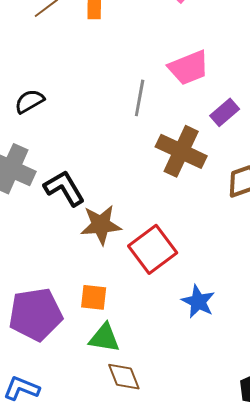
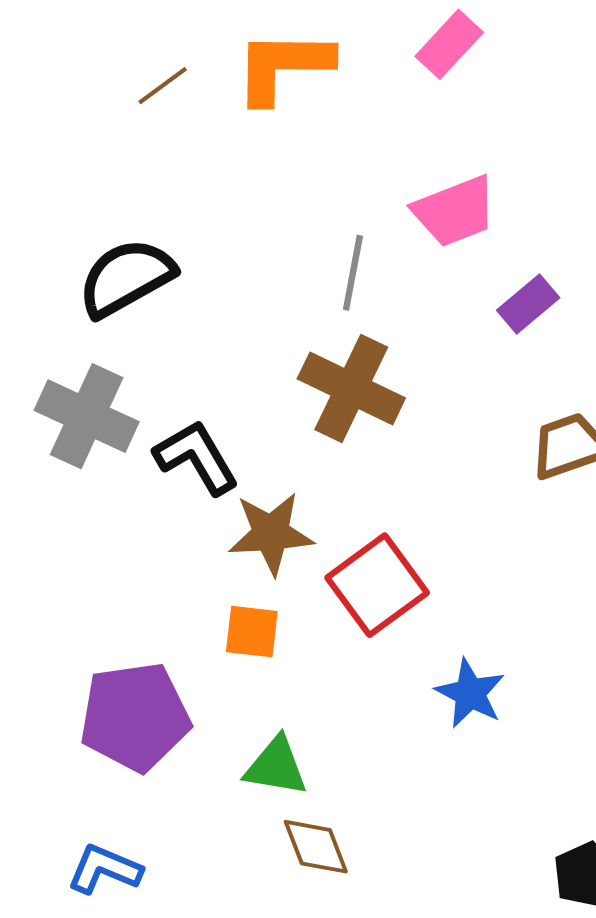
black semicircle: (29, 101) -> (126, 278), size x1.6
brown cross: (181, 151) -> (351, 388), moved
orange square: (94, 297) -> (252, 632), moved

